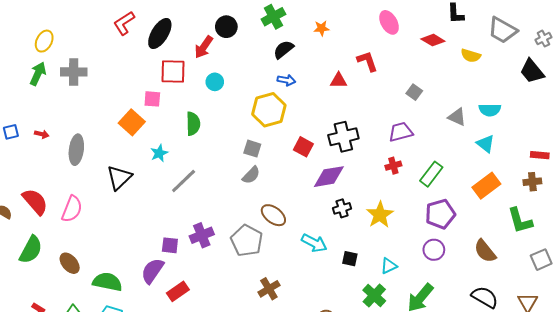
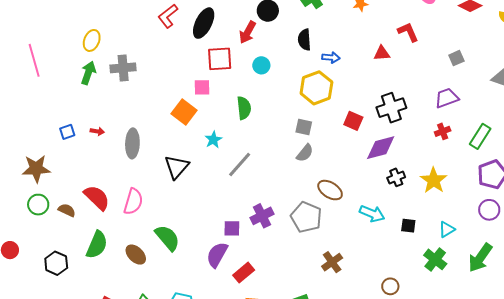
black semicircle: (284, 49) -> (304, 40), moved, turned -50
gray square: (414, 92) -> (456, 58), turned 35
green semicircle: (107, 282) -> (167, 238), moved, turned 44

